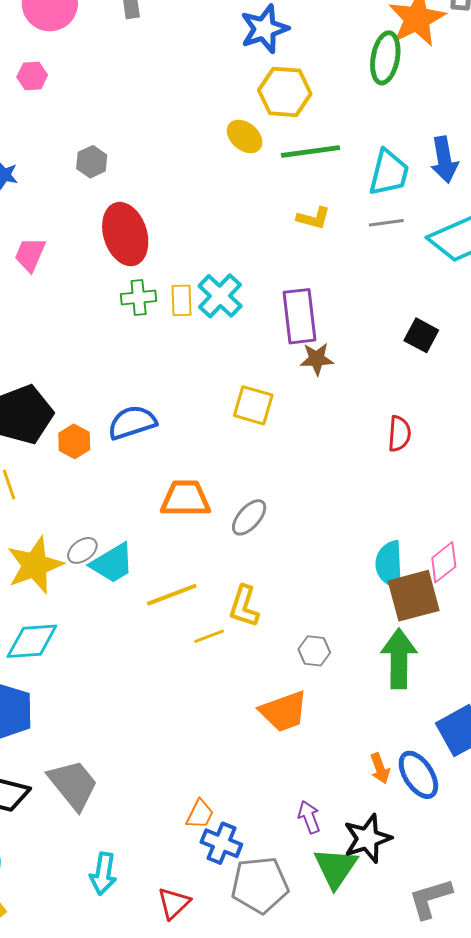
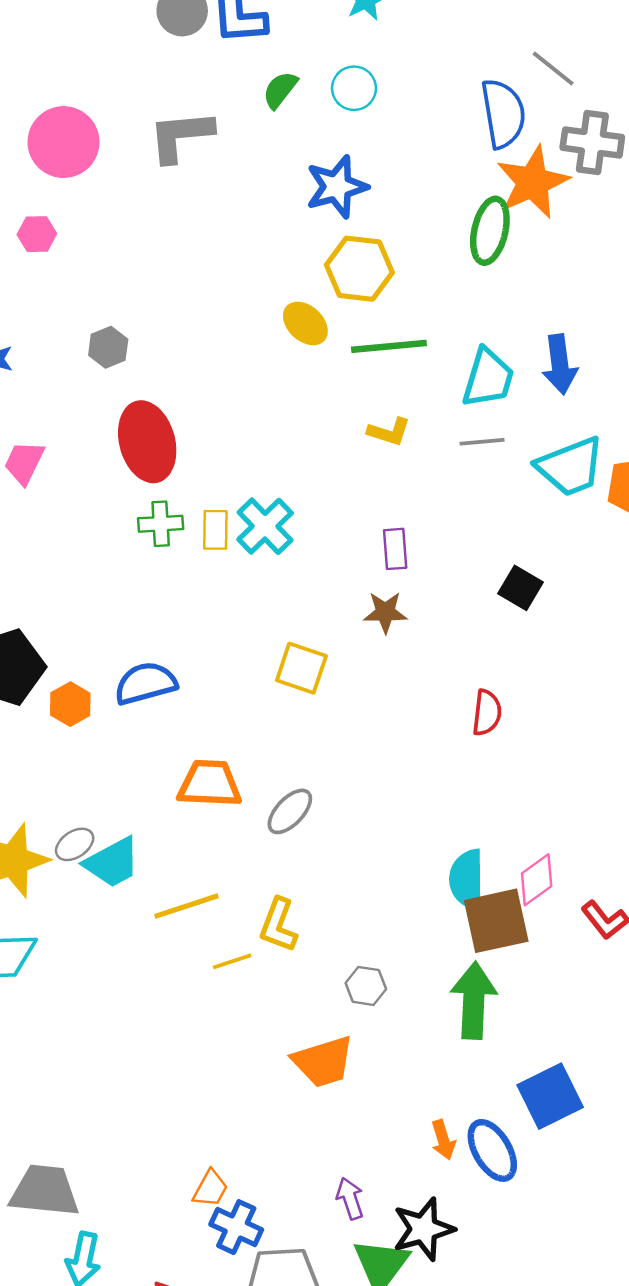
purple rectangle: (300, 316) -> (395, 549), moved, size x0.6
gray trapezoid: (73, 785) -> (45, 1191), moved, turned -48

